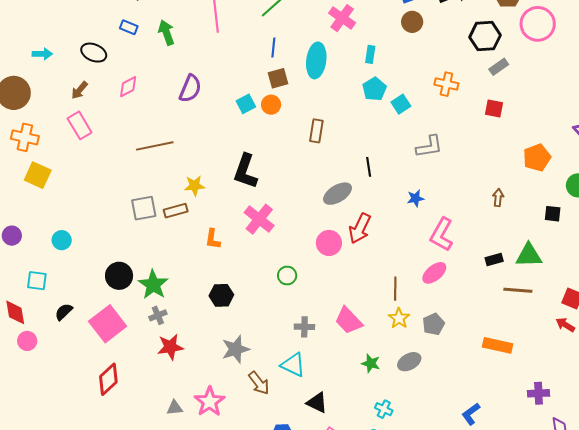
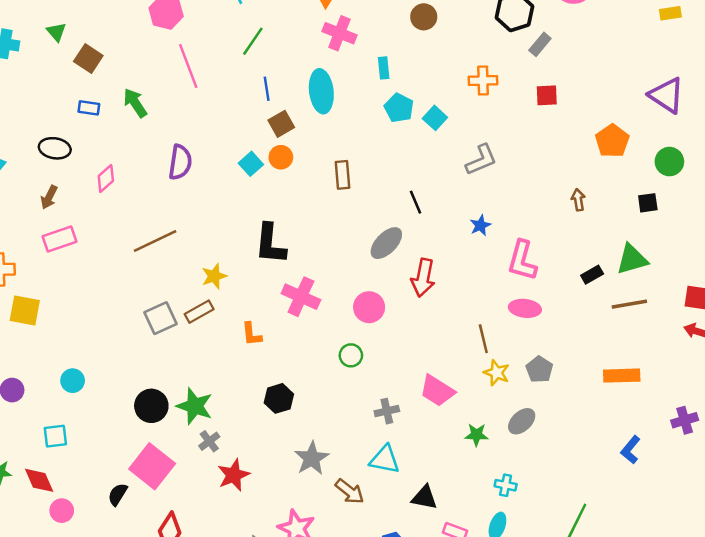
pink rectangle: (80, 125) -> (60, 239), turned -64
pink circle: (329, 243) -> (369, 307), moved
pink ellipse: (434, 273) -> (525, 308), turned 60
black semicircle: (64, 312) -> (118, 494), moved
blue L-shape: (471, 414) -> (631, 450), moved

